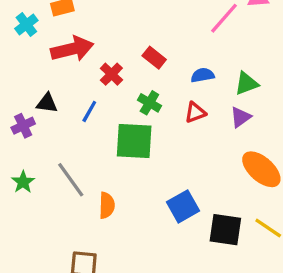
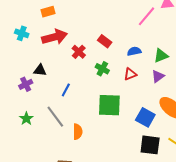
cyan cross: (26, 24) -> (22, 33), moved, turned -32
blue line: (89, 111) -> (66, 90), moved
green square: (134, 141) -> (109, 105), moved
blue square: (183, 206) -> (145, 117), moved, turned -30

